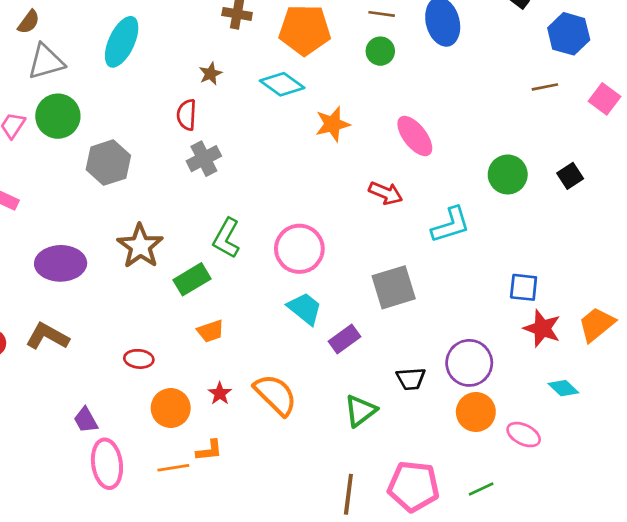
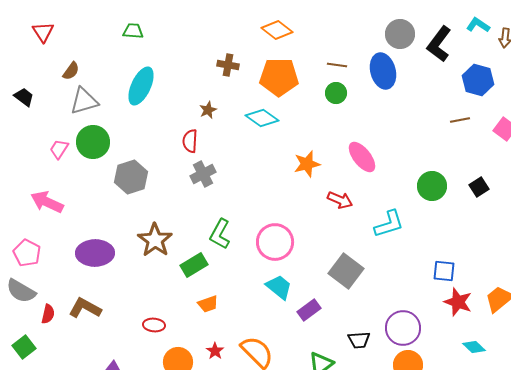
orange star: (333, 124) -> (307, 164), moved
gray square: (394, 287) -> (346, 271), turned -36

